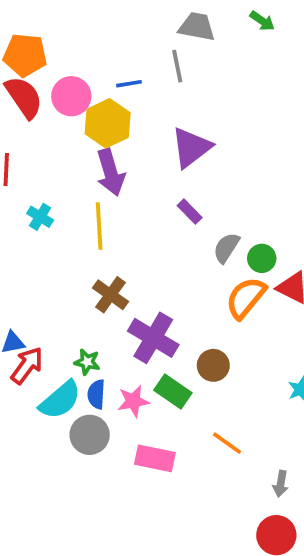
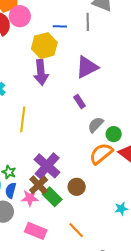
pink circle: (71, 96) -> (20, 16), moved
yellow line: (99, 226) -> (23, 119), moved
brown cross: (110, 295) -> (39, 185), moved

